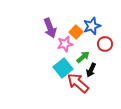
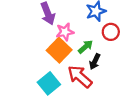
orange square: (76, 32) -> (59, 50), moved, size x1.5
cyan square: (63, 68) -> (49, 83), moved

